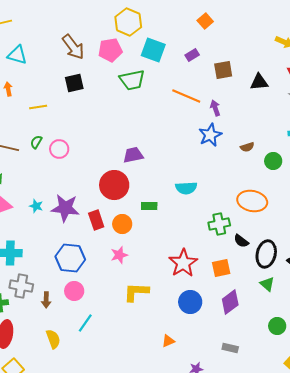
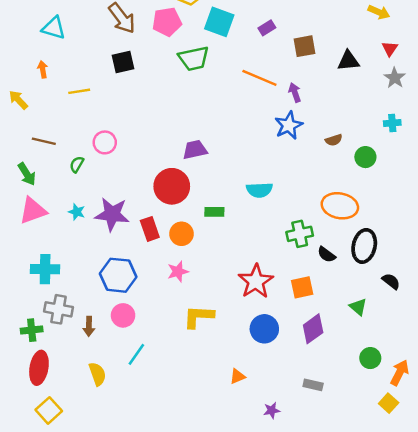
green semicircle: (36, 142) -> (77, 164), moved
black ellipse: (266, 254) -> (364, 246), moved

